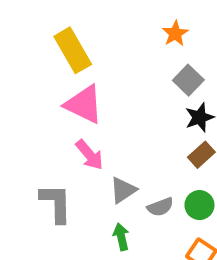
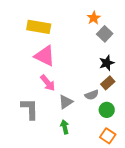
yellow rectangle: (73, 50) -> (39, 27), turned -50
gray square: (188, 80) -> (105, 34), moved
gray semicircle: (160, 207) -> (92, 95), moved

